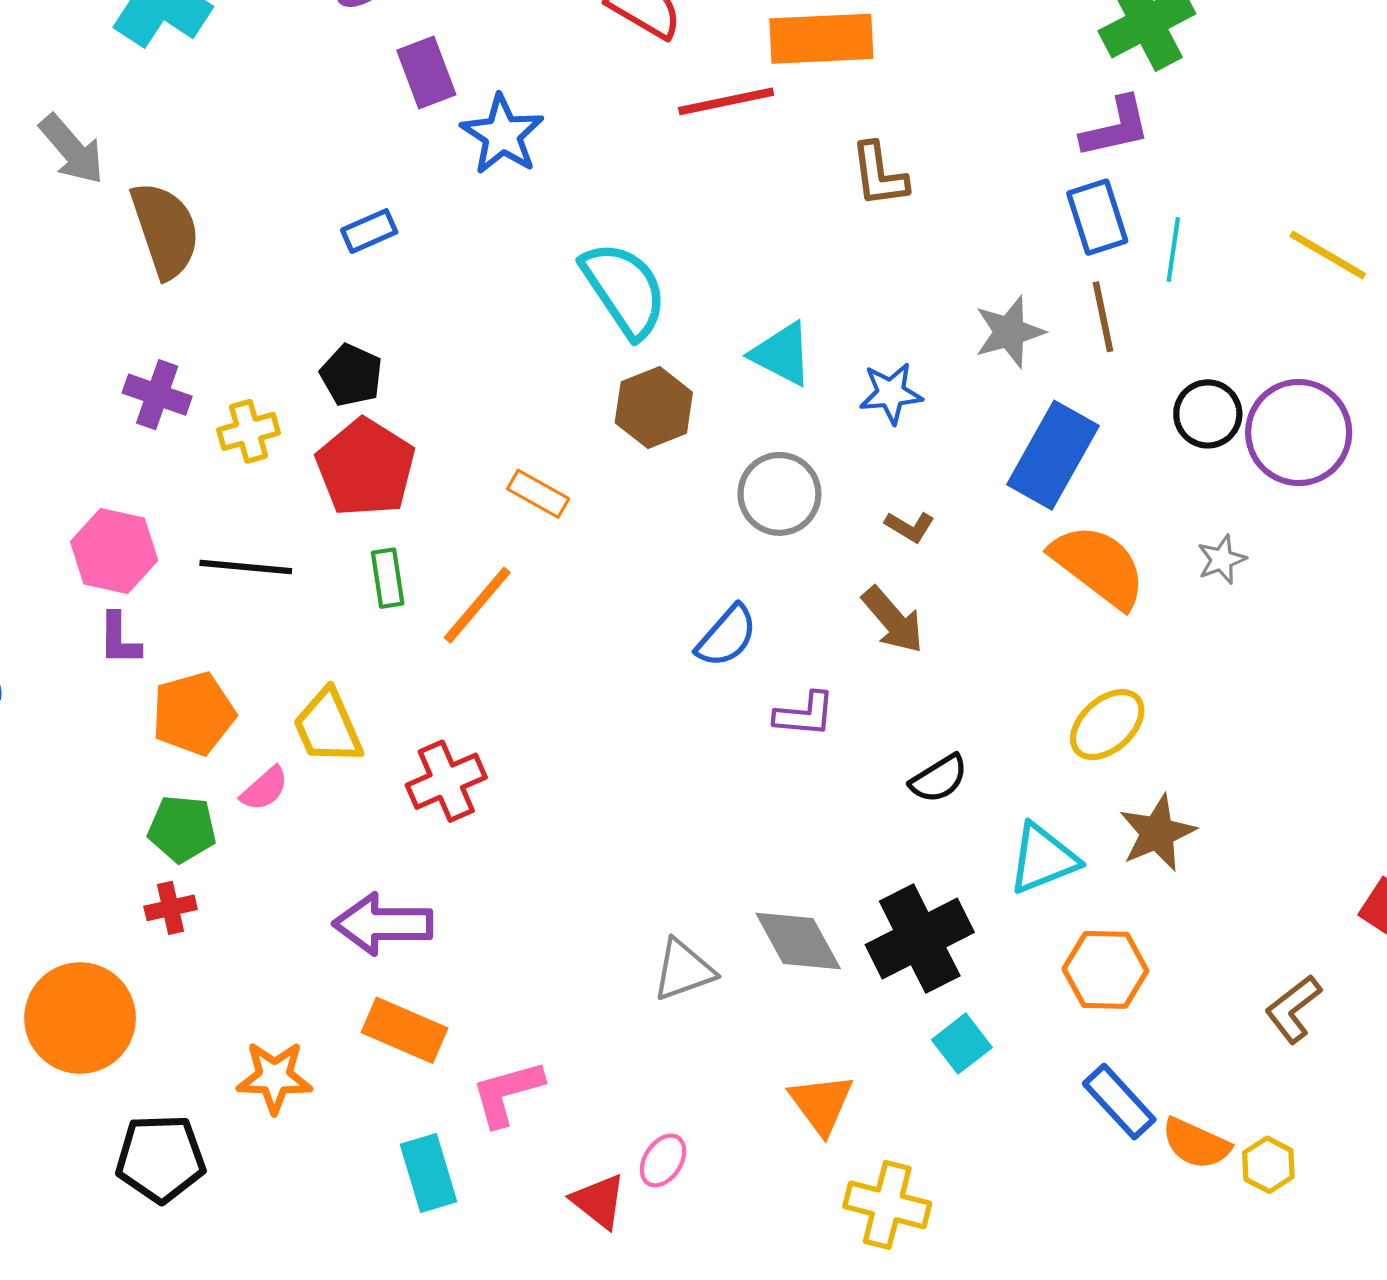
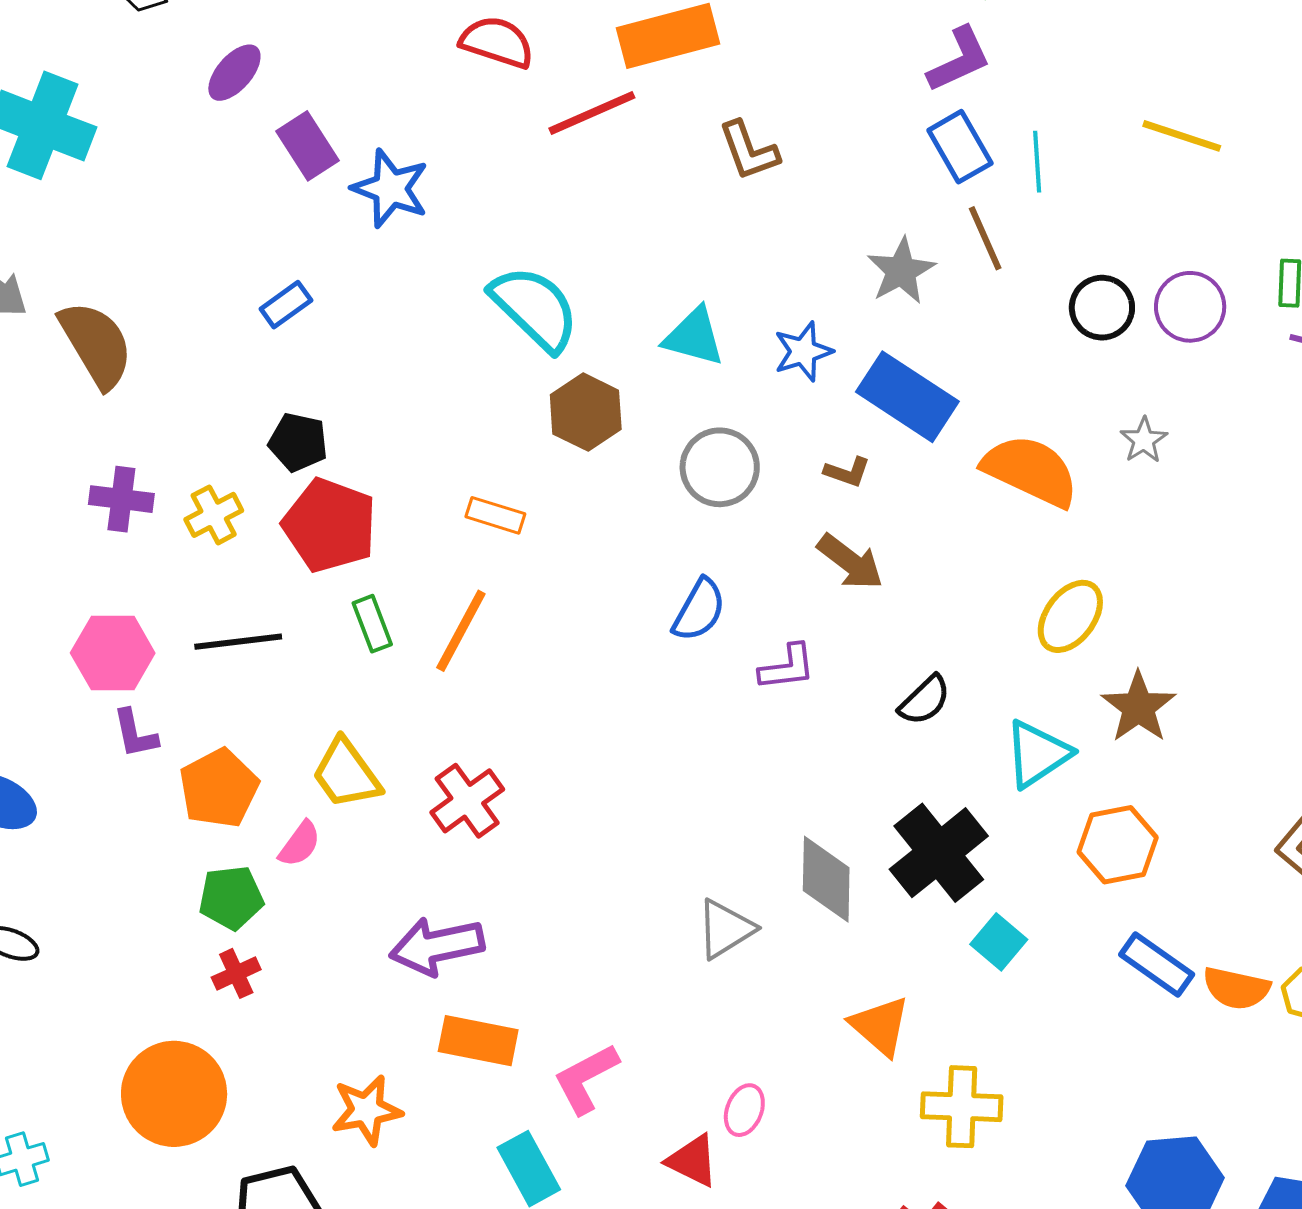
purple circle: (1299, 433) -> (1190, 307), size x0.7
blue rectangle: (1053, 455) -> (907, 397), moved, turned -74
gray diamond: (798, 941) -> (826, 879), turned 42

